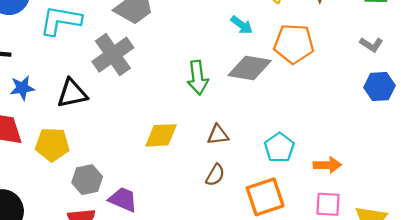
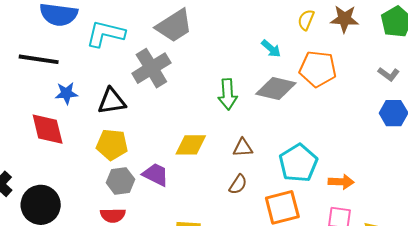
yellow pentagon: (52, 144) -> (112, 145), moved
cyan pentagon: (279, 148) -> (298, 163), size x1.4
purple trapezoid: (123, 199) -> (156, 175), moved

